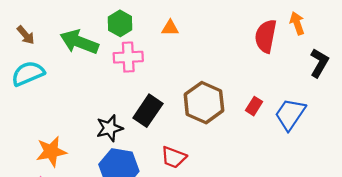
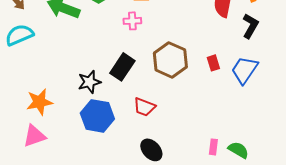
pink cross: (128, 57) -> (132, 21), moved, size x0.7
black L-shape: (319, 63) -> (250, 26), moved
red rectangle: (254, 106) -> (213, 63), turned -49

